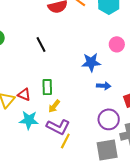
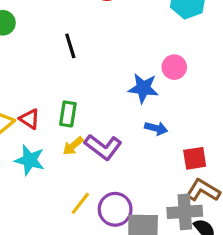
pink circle: (117, 44) -> (174, 67), moved
purple circle: (109, 119) -> (115, 209), moved
purple L-shape: (58, 127) -> (103, 147), moved

